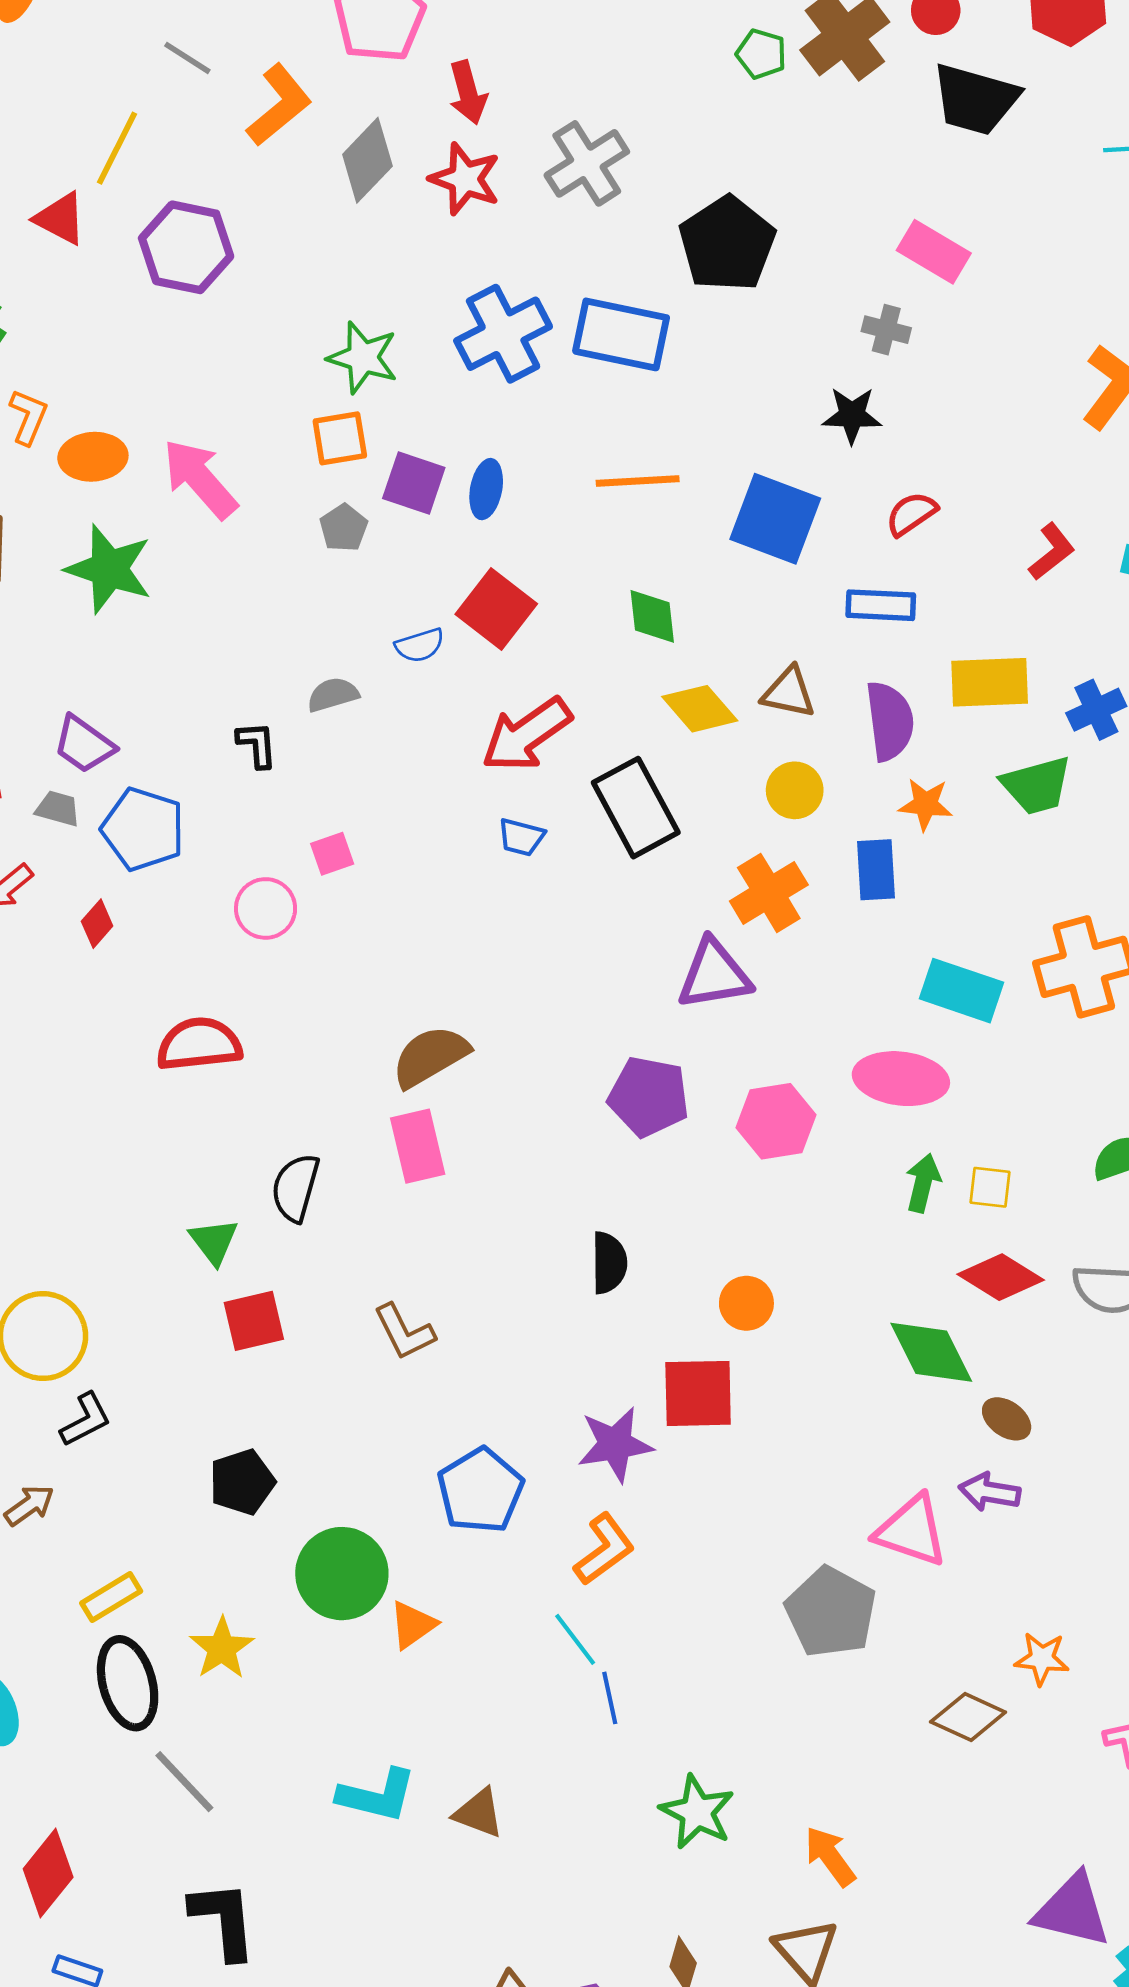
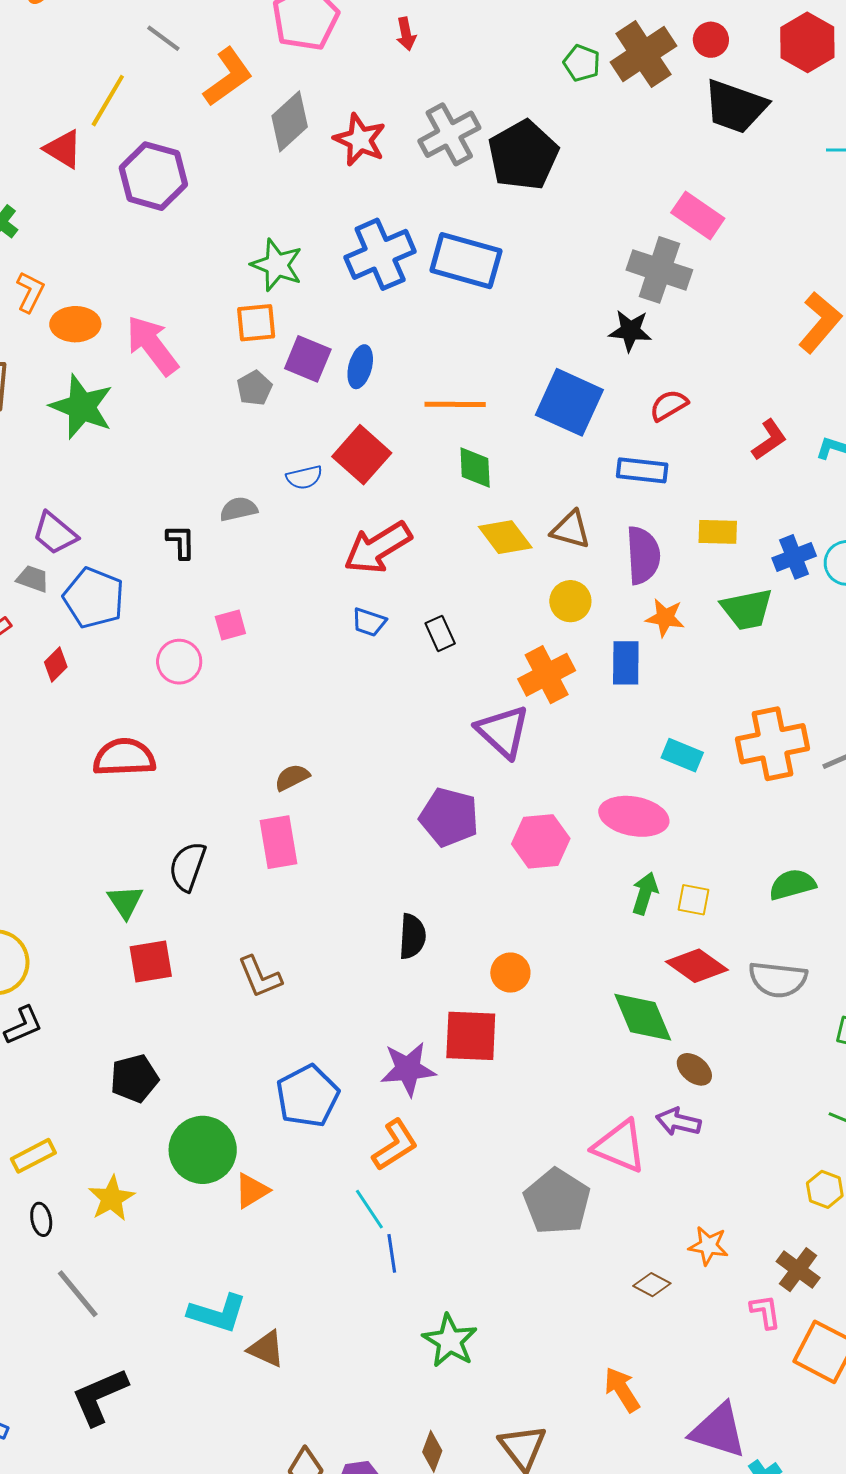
red arrow: (468, 93) -> (406, 34), moved, size x0.7
black pentagon: (727, 244) -> (523, 155), moved
gray cross: (886, 330) -> (659, 270), size x1.8
orange line: (638, 481) -> (455, 404), moved
yellow rectangle: (990, 682) -> (718, 532), size x0.7
black rectangle: (636, 808) -> (440, 633), moved, size x0.5
purple triangle: (714, 975) -> (503, 731), turned 48
cyan rectangle: (962, 991) -> (682, 755), size x0.7
brown semicircle: (430, 1056) -> (292, 777), size x0.6
black ellipse: (128, 1683) -> (41, 1219), size x0.5
brown diamond: (968, 1717) -> (652, 1285), size x0.7
brown triangle: (479, 1813) -> (266, 1349), moved
orange arrow: (830, 1856) -> (622, 1390), moved
black L-shape: (223, 1920) -> (100, 1397), turned -112

